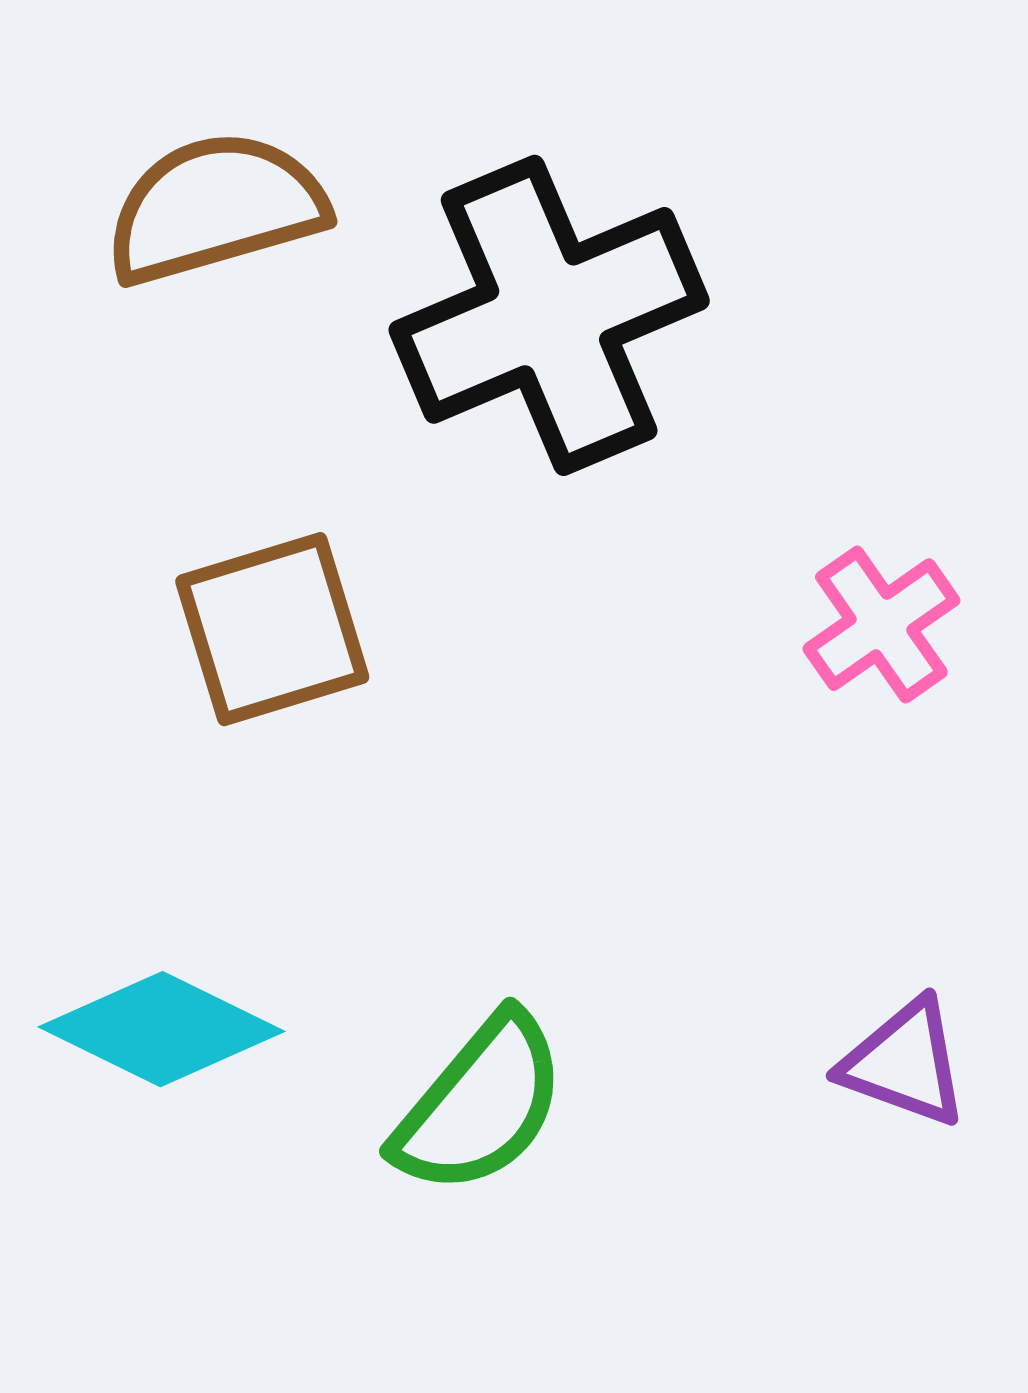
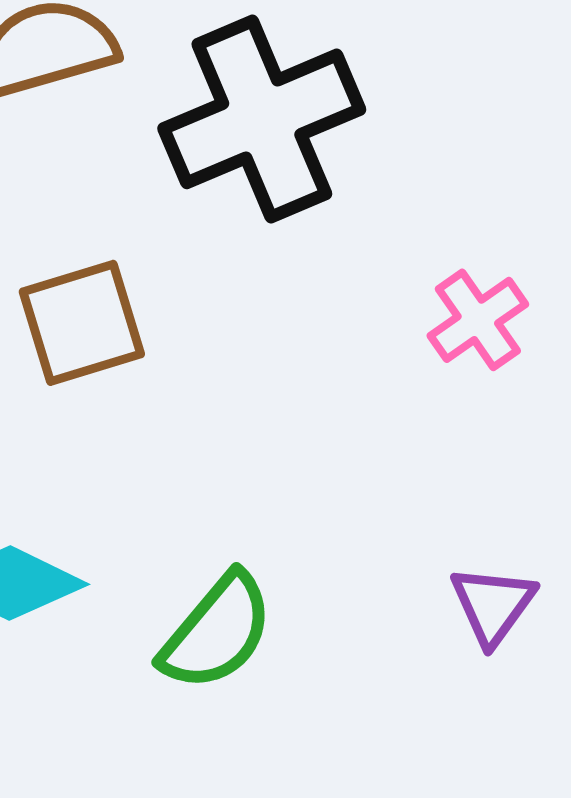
purple triangle: (905, 1063) -> (493, 605), turned 46

